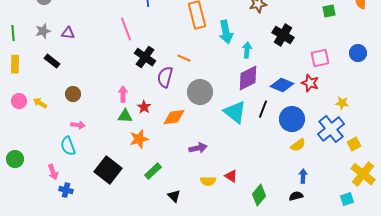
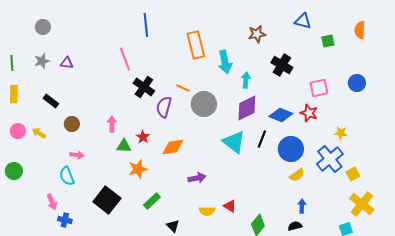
black rectangle: (52, 61) -> (51, 101), moved
gray circle: (200, 92) -> (204, 104), moved
pink arrow: (123, 94) -> (112, 124), moved
green circle: (15, 159) -> (14, 171), moved

